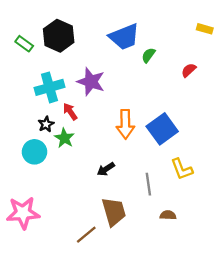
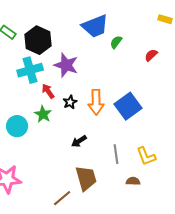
black hexagon: (59, 36) -> (38, 40), moved
black star: (46, 124) -> (70, 102), moved
yellow L-shape: (182, 169) -> (146, 156), moved

